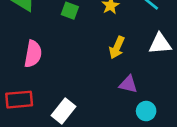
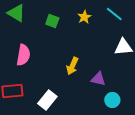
yellow arrow: (117, 47) -> (72, 66), moved

